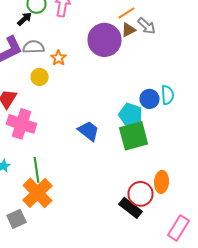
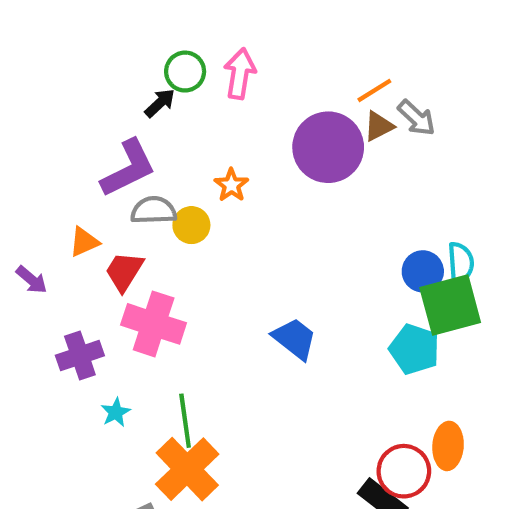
gray semicircle: (34, 47) -> (154, 210), moved
cyan pentagon: (130, 115) -> (414, 349), moved
green square: (134, 136) -> (450, 305), moved

